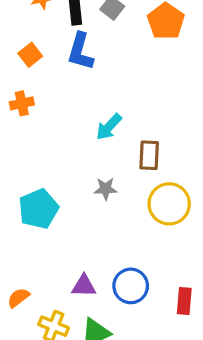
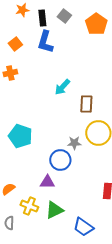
gray star: (106, 189) -> (74, 143), moved
cyan pentagon: (39, 209) -> (20, 136), turned -30
blue circle: (131, 286) -> (60, 160), moved

